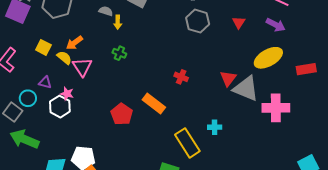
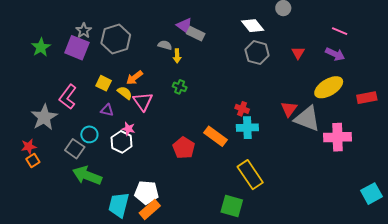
purple triangle: (45, 82) -> (107, 110), moved
cyan cross: (215, 127) -> (247, 128), moved, size x1.5

